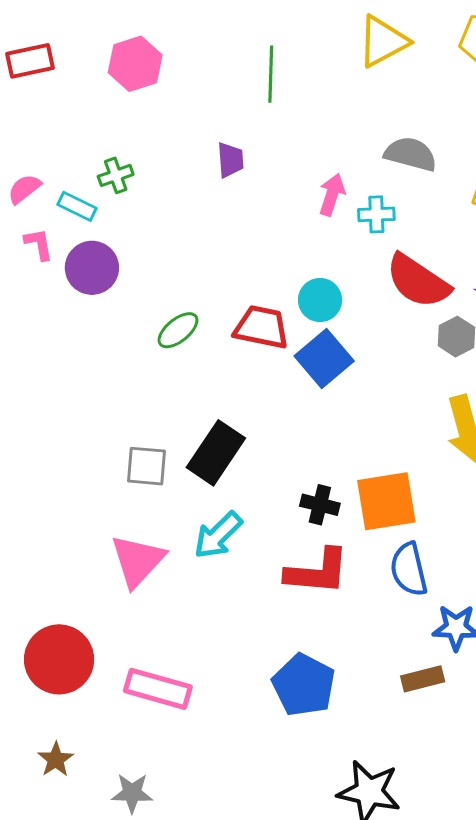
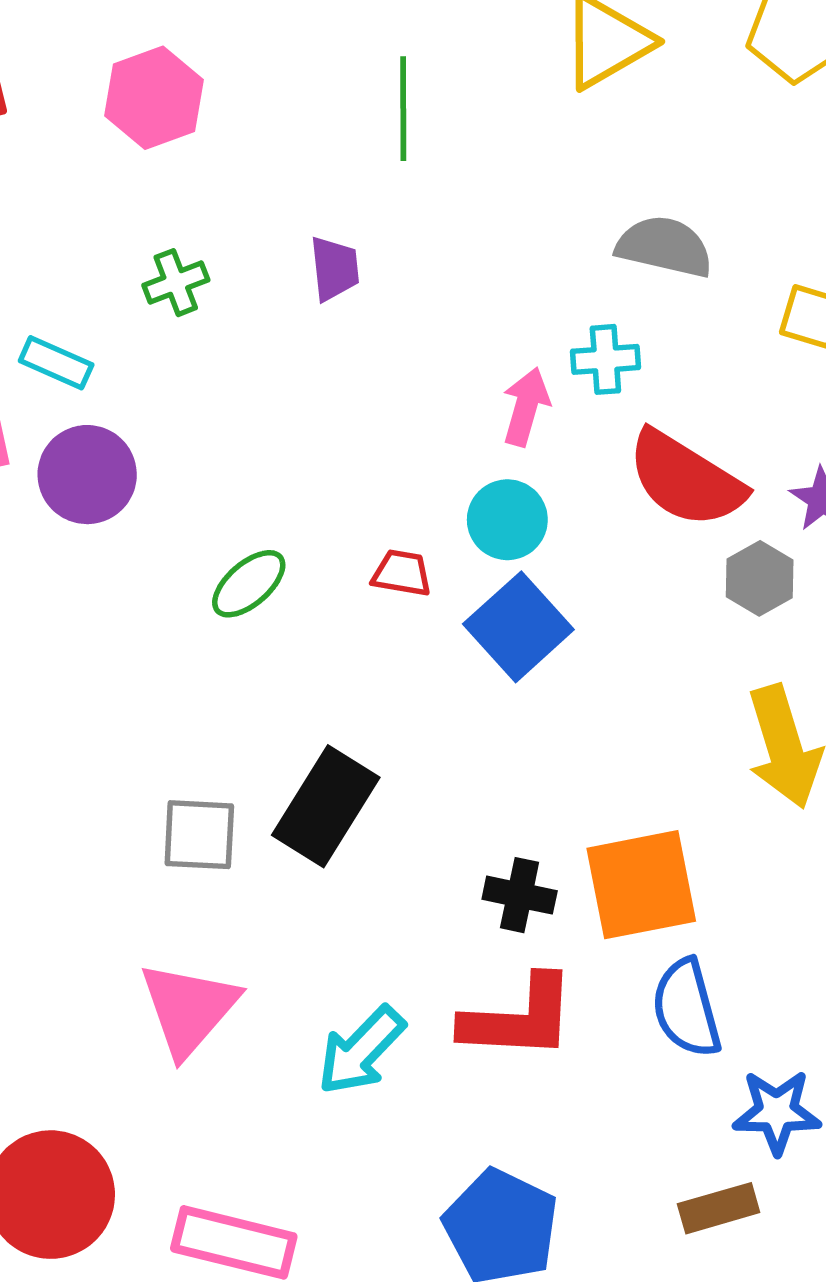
green cross: (116, 175) -> (176, 283), moved
pink arrow: (332, 195) -> (526, 407), moved
red trapezoid: (262, 327) -> (402, 573), size x0.6
cyan arrow: (218, 535) -> (361, 1050), moved

